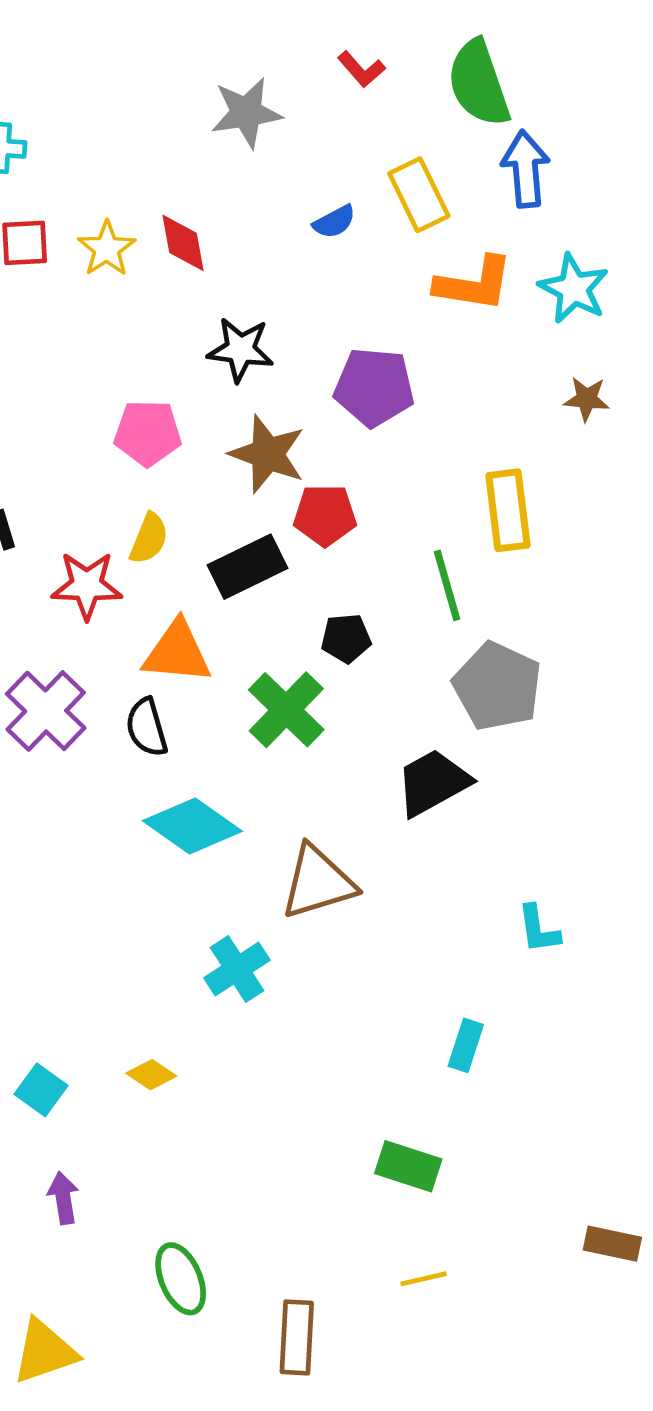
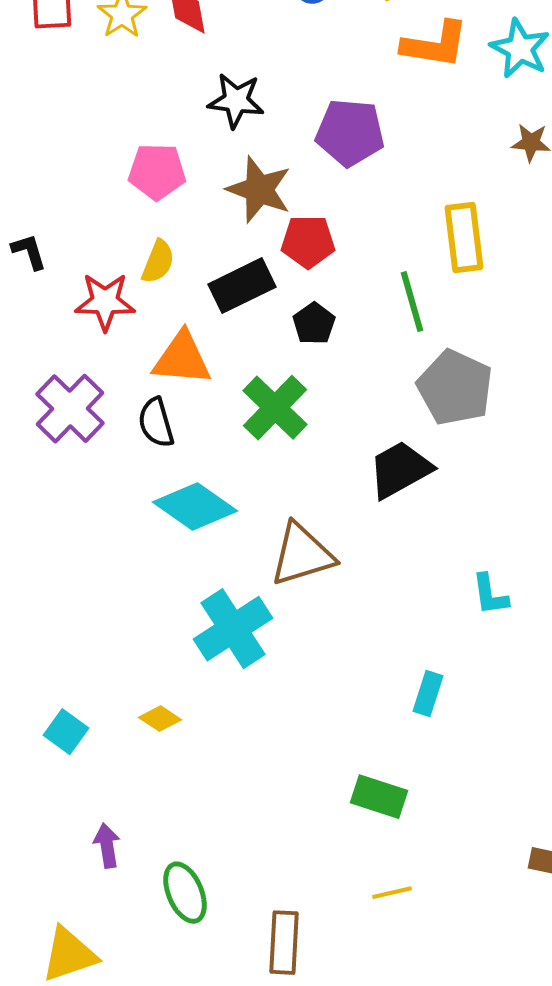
black pentagon: (346, 638) -> (314, 324), moved, turned -30
cyan cross: (237, 969) -> (233, 629), size x1.4
purple arrow: (63, 1198) -> (107, 846), moved

